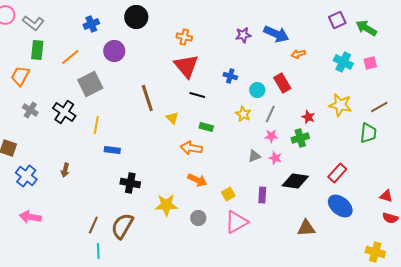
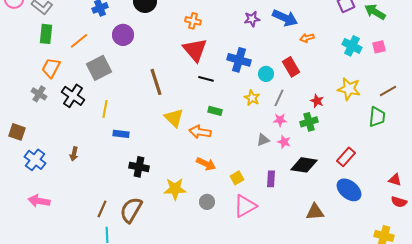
orange trapezoid: (20, 76) -> (51, 68), moved
blue cross: (230, 76) -> (239, 60), size x1.6
yellow triangle: (172, 118) -> (174, 118), moved, size x1.5

